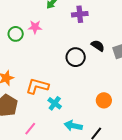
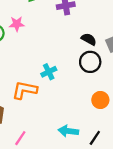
black circle: (76, 57) -> (90, 62), moved
cyan cross: (55, 103) -> (49, 72), moved, turned 32

